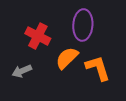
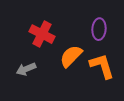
purple ellipse: (83, 25) -> (99, 29), moved, size x0.7

